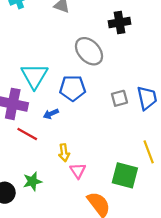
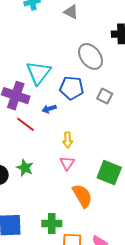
gray square: (119, 98) -> (105, 96), moved, turned 35
yellow arrow: (64, 153) -> (68, 140), moved
green star: (32, 181) -> (25, 168), turned 30

